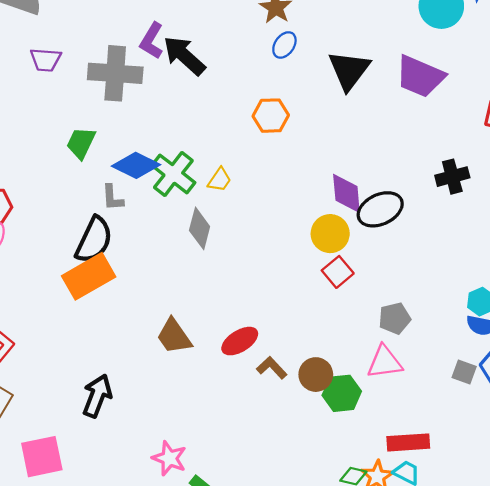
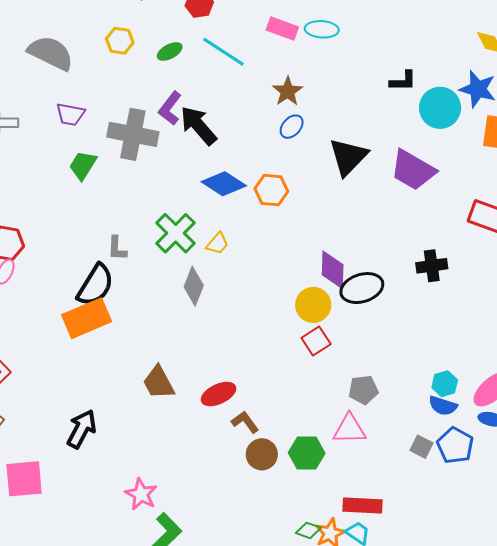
green trapezoid: (81, 143) -> (83, 165), moved
blue diamond: (136, 165) -> (224, 184), moved
brown circle: (316, 375) -> (262, 454), moved

